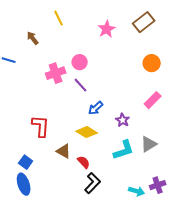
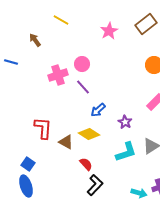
yellow line: (59, 18) -> (61, 20), turned -35
brown triangle: (64, 151) -> (66, 142), moved

